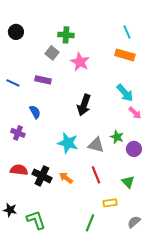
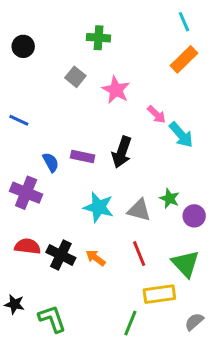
cyan line: (127, 32) -> (184, 22), moved
green cross: (66, 35) -> (99, 38), moved
orange rectangle: (125, 55) -> (184, 59), moved, turned -60
purple rectangle: (43, 80) -> (83, 156), moved
pink arrow: (135, 113) -> (156, 114), moved
purple cross: (18, 133) -> (26, 193), size x1.5
green triangle: (128, 182) -> (185, 264), size x1.5
yellow rectangle: (110, 203) -> (159, 294), size x1.5

